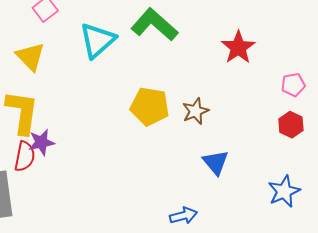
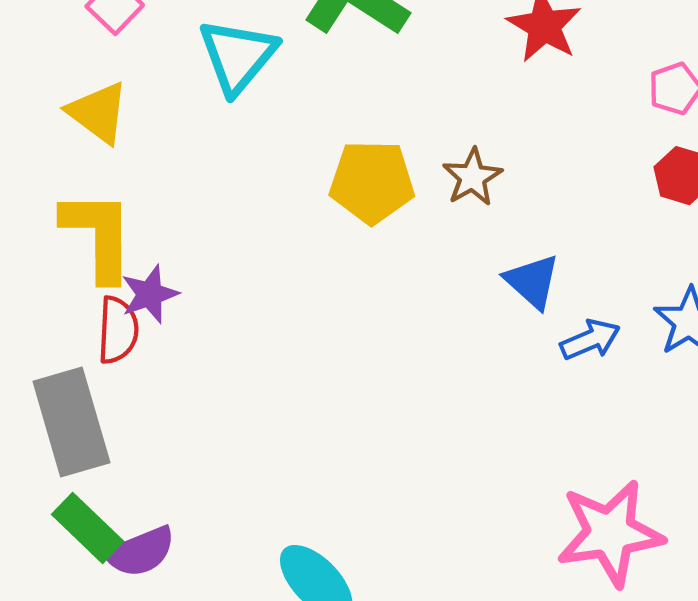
blue arrow: (184, 216) -> (590, 340), moved

